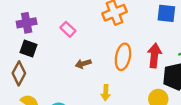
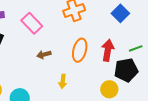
blue square: (166, 13) -> (120, 13), turned 36
pink rectangle: (68, 29) -> (32, 23), size x1.5

